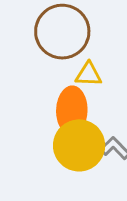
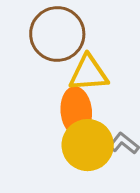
yellow triangle: (89, 74) -> (89, 73), size x1.5

